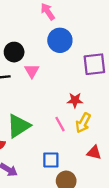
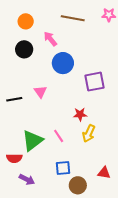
black circle: (14, 52) -> (24, 49), moved
pink line: (60, 124) -> (59, 136), moved
red triangle: (94, 153) -> (104, 173), moved

